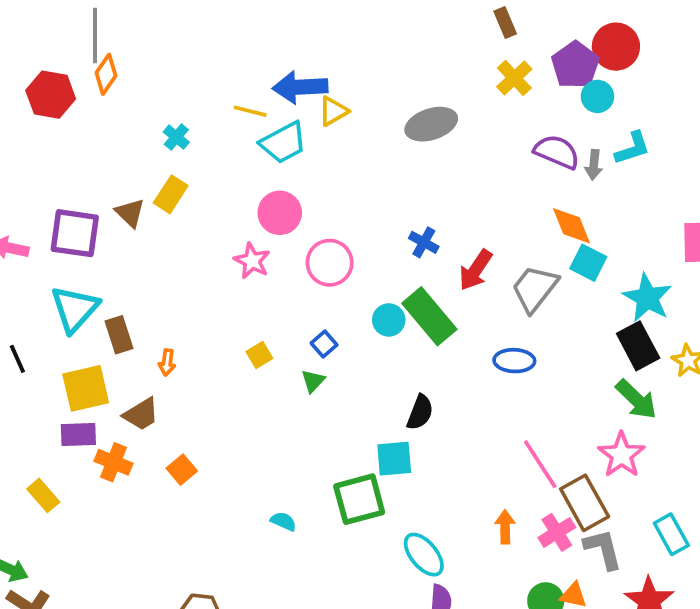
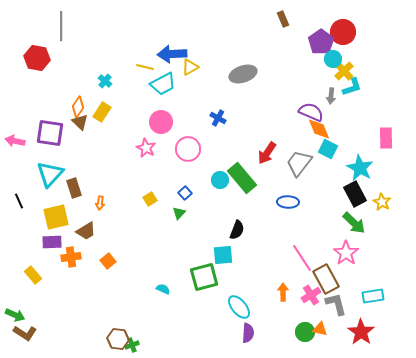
orange diamond: (106, 74) -> (78, 107), moved
yellow cross: (514, 78) -> (344, 71), moved
purple semicircle: (557, 152) -> (311, 112), moved
blue cross: (424, 242) -> (218, 118), moved
orange cross: (113, 462) -> (71, 257), turned -30
cyan rectangle: (671, 534) -> (373, 296), turned -70

